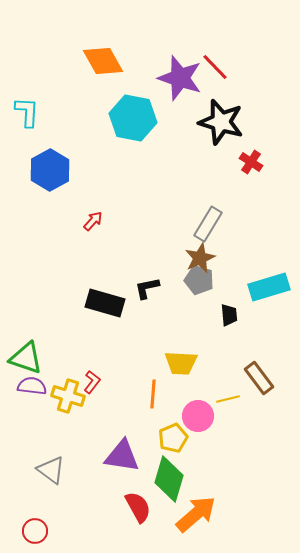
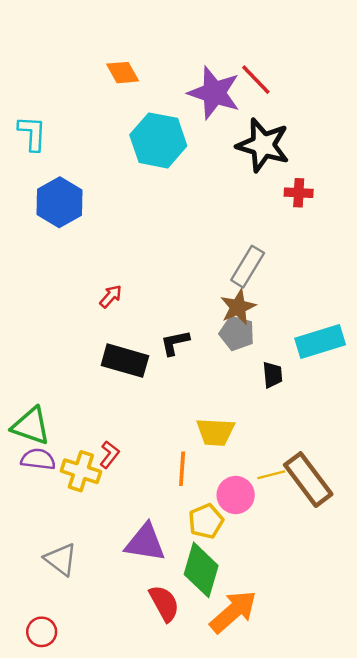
orange diamond: (103, 61) -> (123, 73), size x0.7
red cross: (251, 162) -> (299, 193), turned -30
red arrow: (93, 221) -> (111, 296), moved
brown rectangle: (259, 378) -> (308, 480), moved, size x1.4

